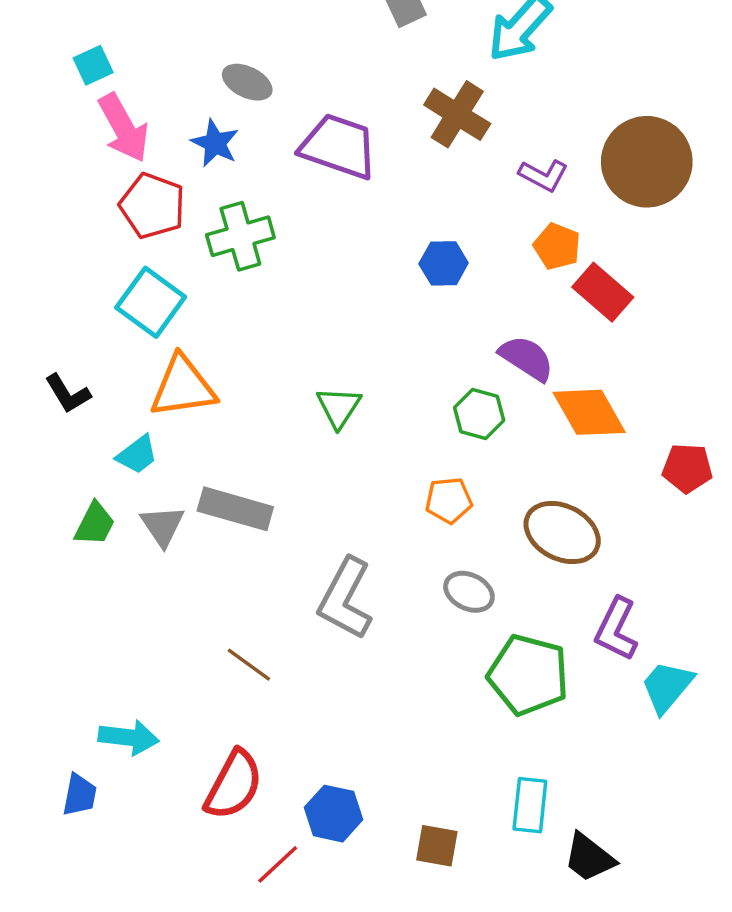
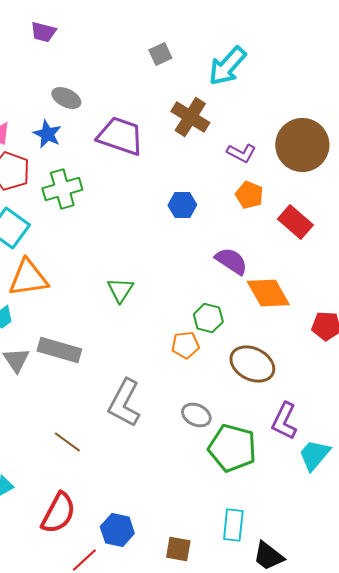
red rectangle: (603, 292) -> (295, 222), moved
green hexagon: (479, 414) -> (208, 318), moved
gray ellipse: (469, 592) -> (196, 415), moved

